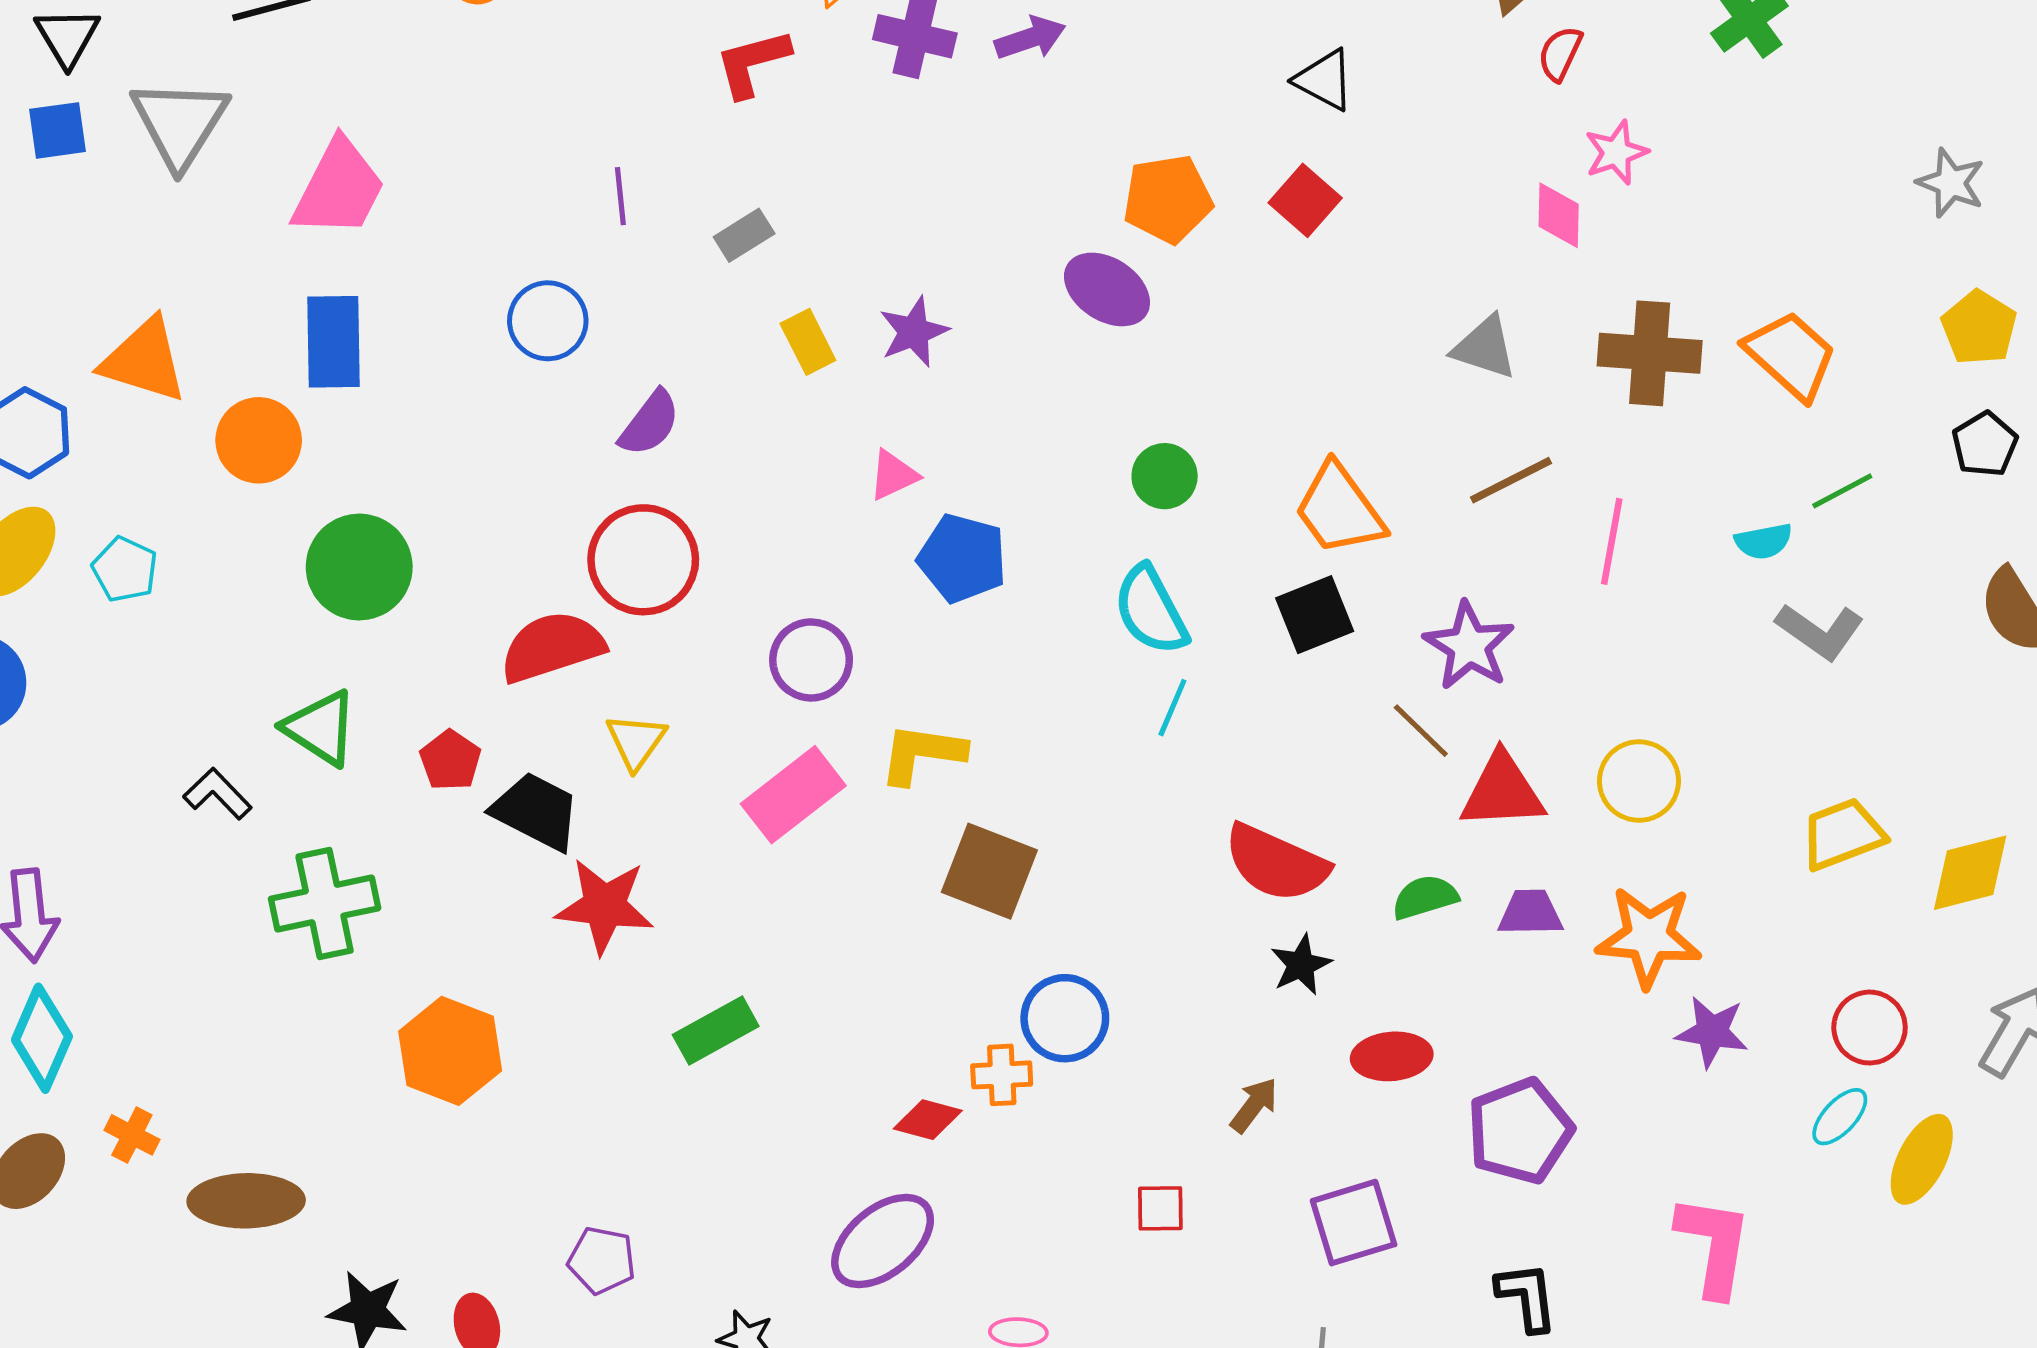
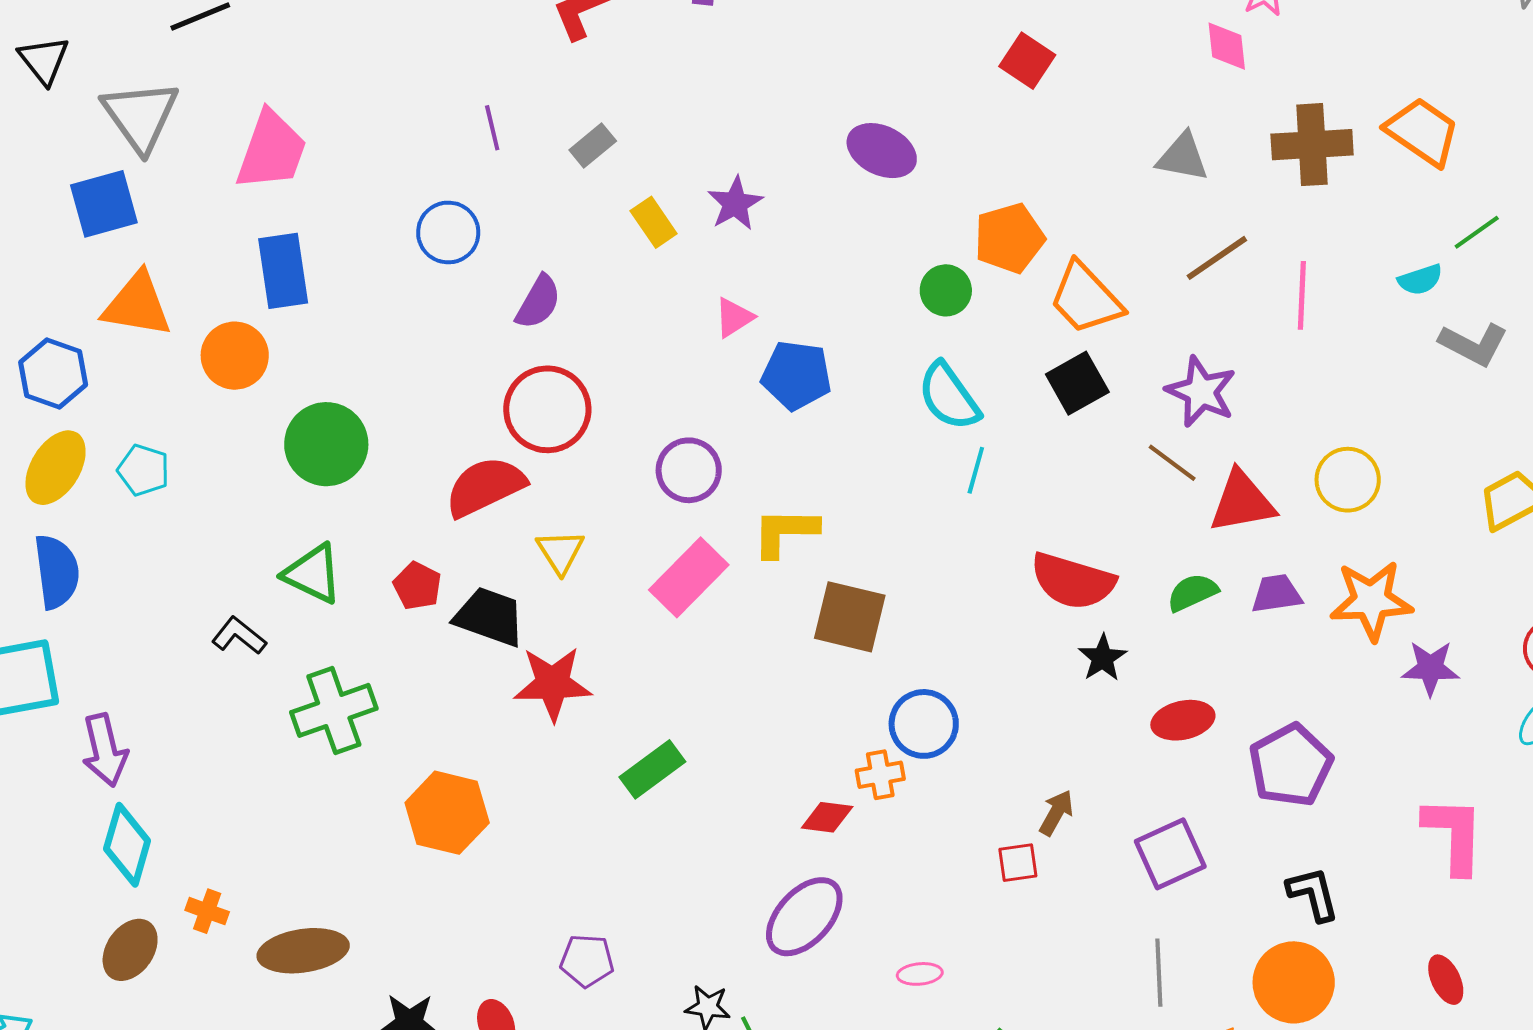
blue square: (58, 130) -> (104, 204), moved, size x1.4
orange pentagon: (1168, 199) -> (1009, 238), moved
brown arrow: (1254, 1105) -> (1056, 813), moved

